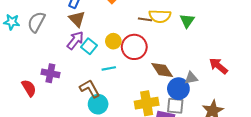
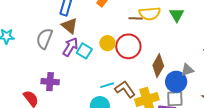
gray semicircle: (36, 22) -> (44, 39), moved
cyan line: (109, 68) -> (107, 85), moved
brown diamond: (162, 70) -> (158, 66), turned 70
brown L-shape: (90, 89) -> (125, 89), moved

